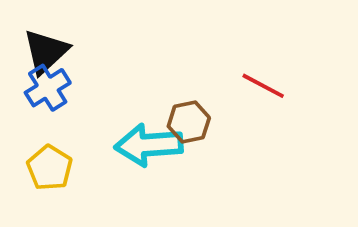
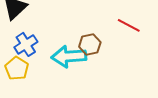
blue cross: (48, 88) -> (26, 44), moved

